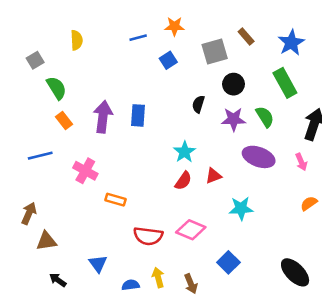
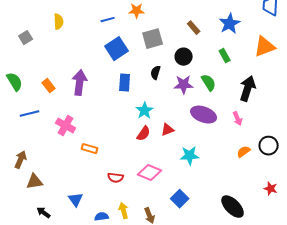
brown rectangle: (246, 36) -> (194, 28), moved
gray square: (215, 51) -> (153, 39), moved
blue square: (168, 60) -> (117, 49), moved, size x1.6
green rectangle: (285, 83) -> (225, 56), size x0.6
green semicircle: (56, 88) -> (15, 82), moved
blue rectangle: (138, 115) -> (125, 83), moved
red semicircle: (148, 236) -> (116, 178), size x0.7

